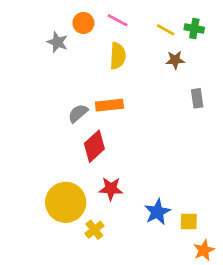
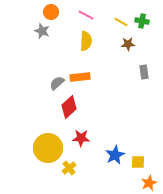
orange circle: (83, 23) -> (51, 12), moved

